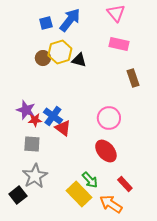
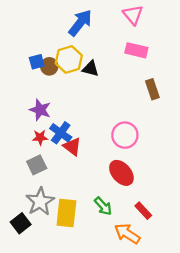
blue square: (46, 23) -> (37, 62), moved
purple star: (26, 110) -> (40, 110), moved
gray square: (32, 144) -> (37, 165), turned -30
yellow rectangle: (79, 194) -> (66, 213), moved, turned 50

